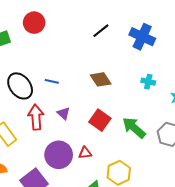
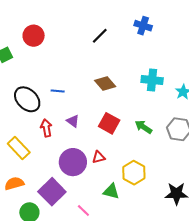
blue cross: (142, 37) -> (143, 26), moved, size x0.7
cyan cross: (148, 82) -> (152, 80), size x1.5
red arrow: (36, 117) -> (46, 128), size x0.7
green arrow: (134, 128) -> (143, 127), size x0.7

